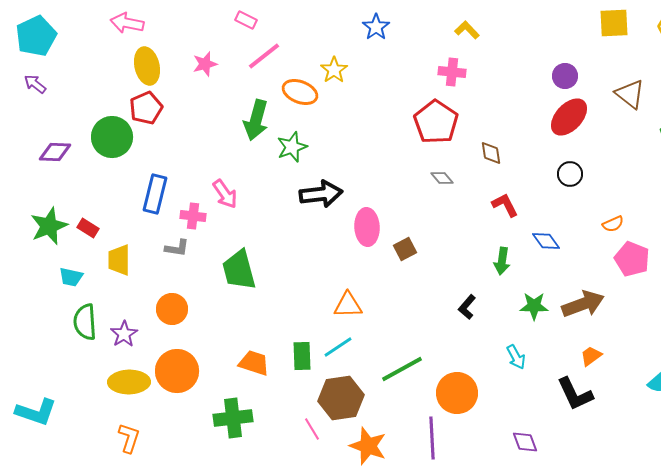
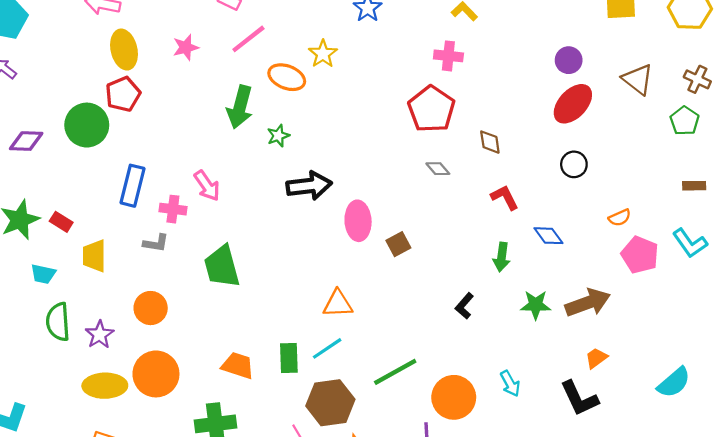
green star: (292, 147) -> (278, 136), size x0.7
cyan arrow: (516, 357) -> (510, 384), moved

